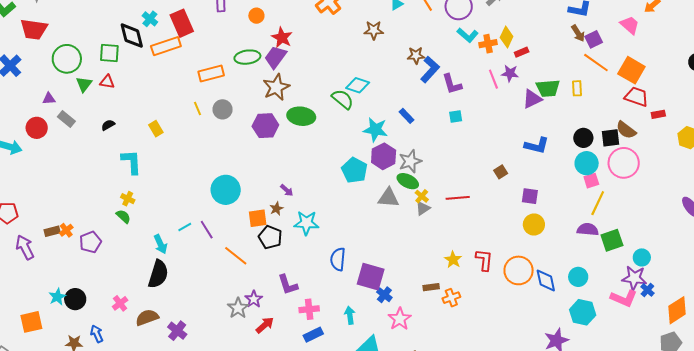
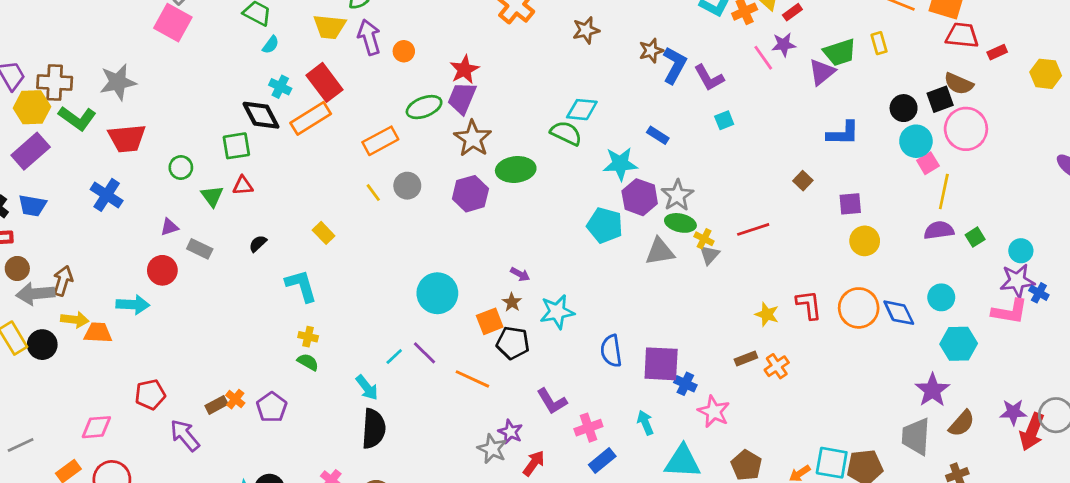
orange circle: (256, 16) -> (404, 51), moved
red star: (282, 38) -> (464, 70), turned 30
green circle: (67, 59) -> (181, 167), size x0.6
green square: (612, 240) -> (975, 237), size x0.6

